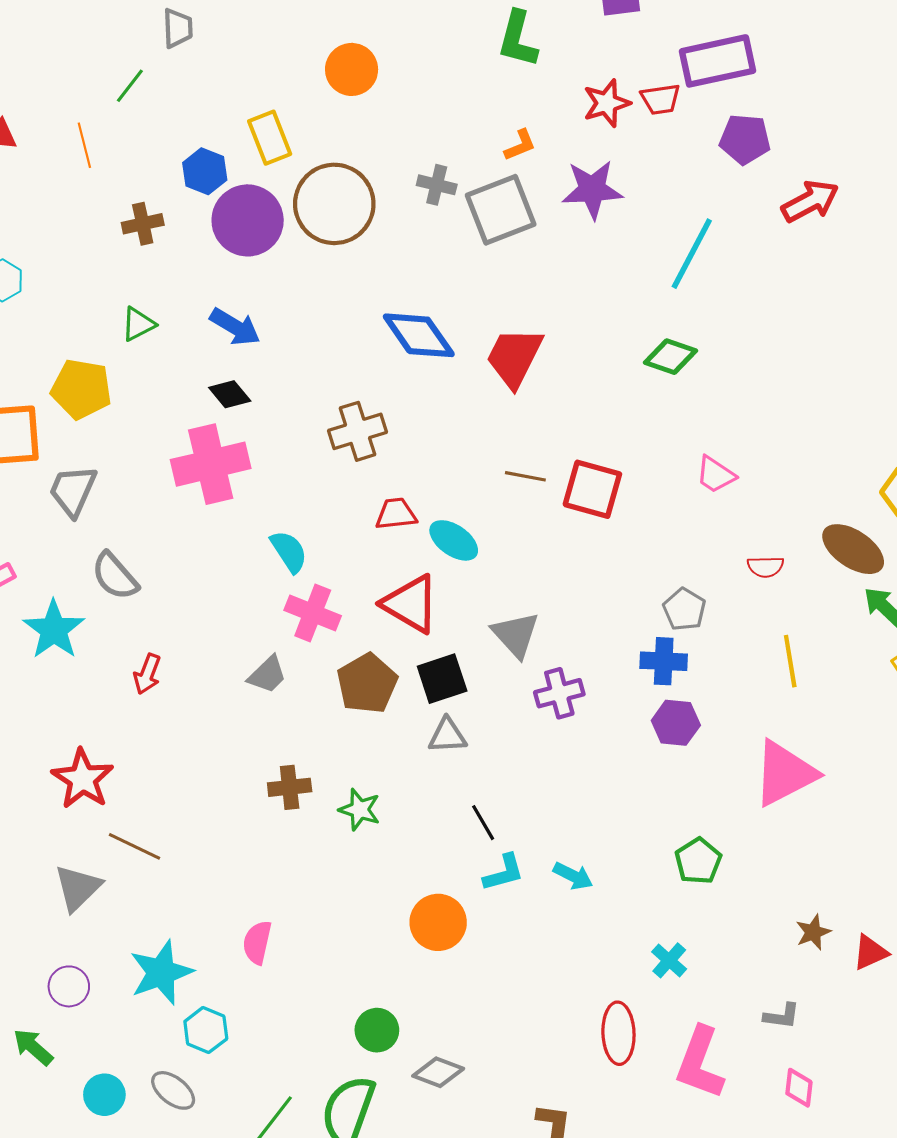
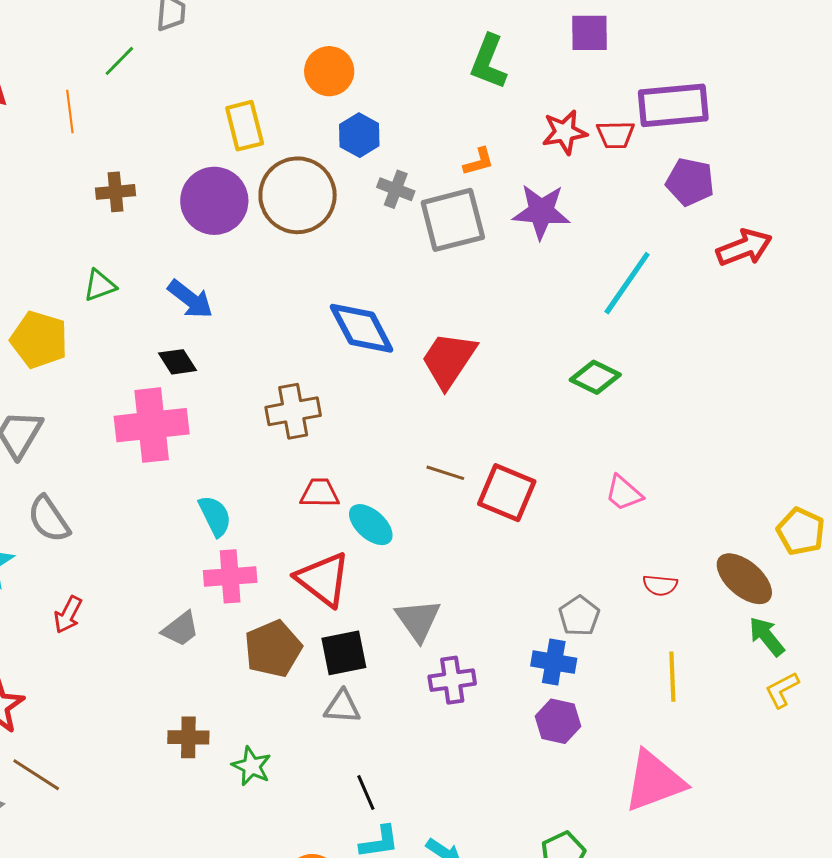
blue hexagon: (205, 171) -> (359, 135), moved
pink cross: (313, 613) -> (230, 576), turned -33

